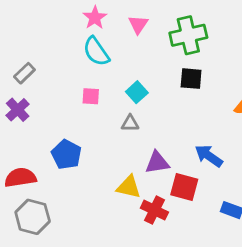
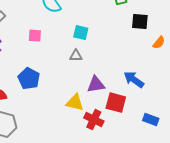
black square: (191, 79) -> (140, 22), moved
cyan square: (137, 92) -> (81, 33), turned -35
pink square: (91, 96) -> (35, 36), moved

